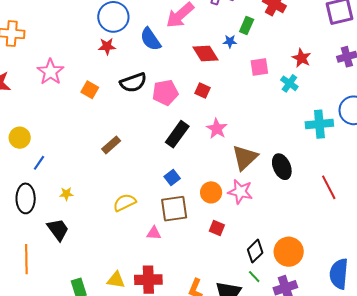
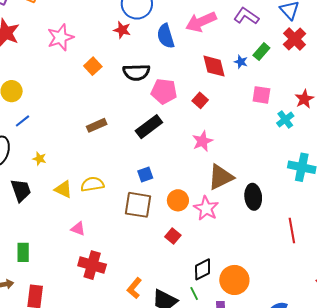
black rectangle: (177, 134) -> (149, 127), moved
pink triangle: (154, 233) -> (78, 229), moved
yellow triangle: (116, 280) -> (63, 189), moved

